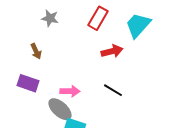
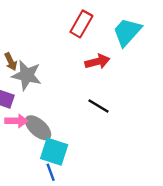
gray star: (50, 18) -> (27, 75), moved, size x1.5
pink arrow: (70, 91) -> (16, 121), moved

